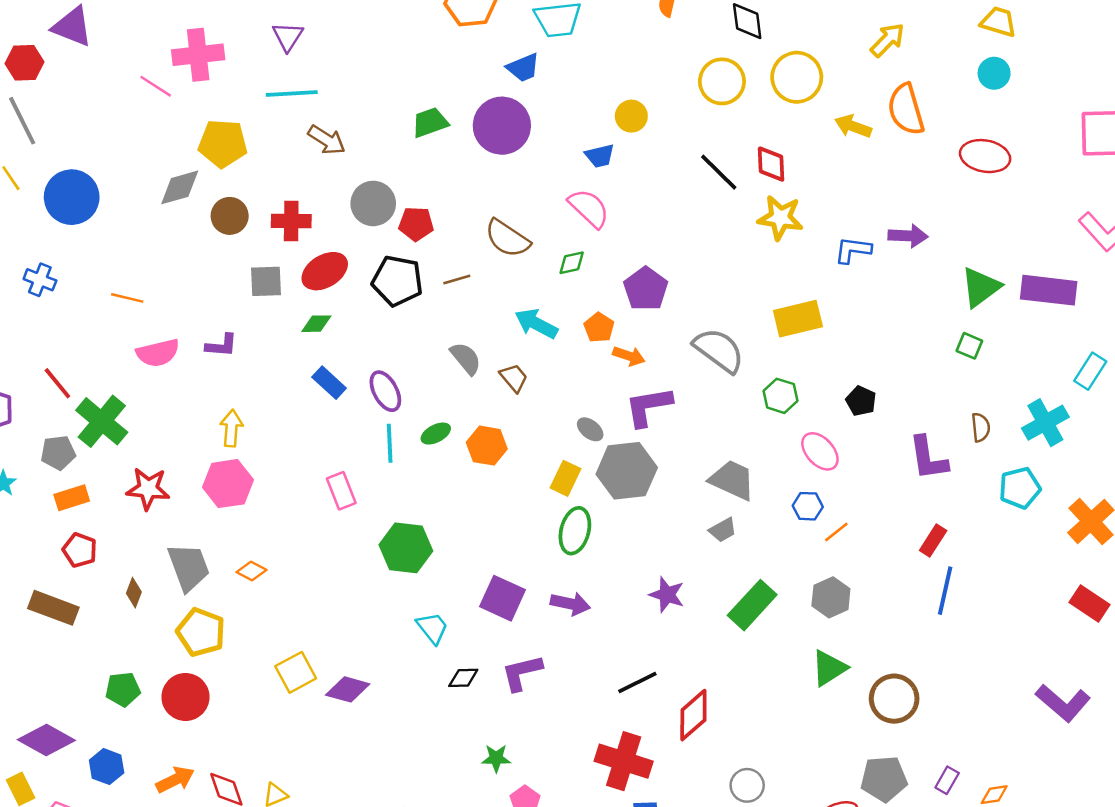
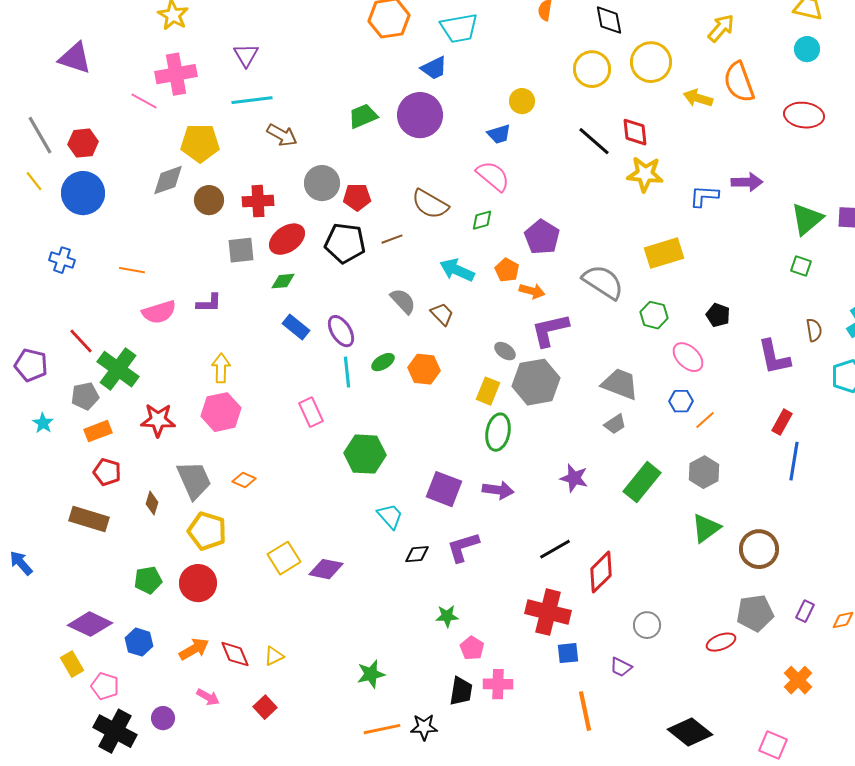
red hexagon: (25, 63) -> (83, 143), moved

